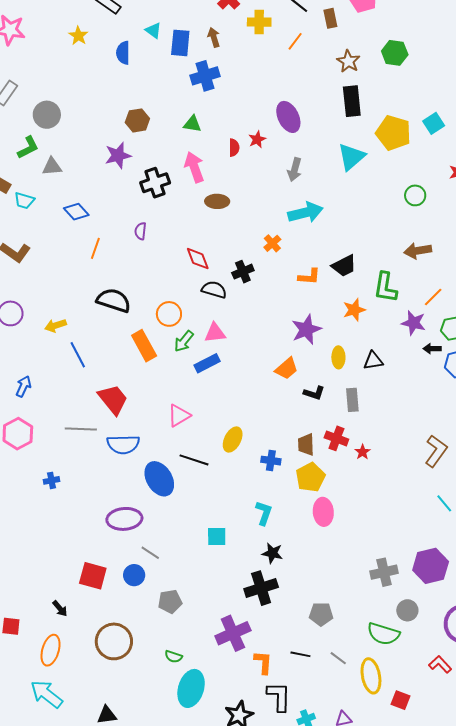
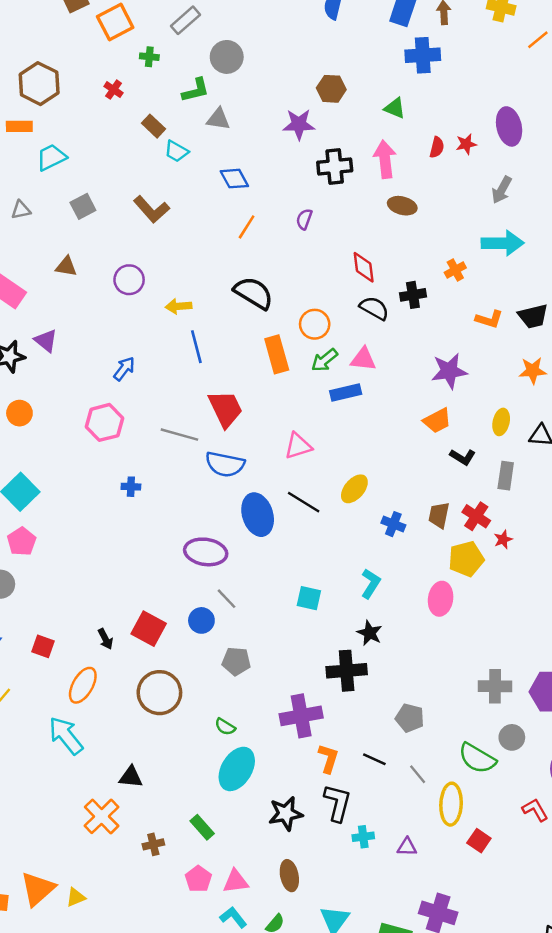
purple star: (306, 329) -> (449, 371), moved
yellow pentagon: (310, 477) -> (466, 559), moved
red square: (93, 576) -> (149, 629), moved

